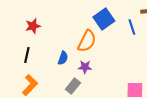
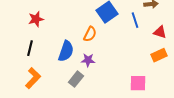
orange semicircle: (87, 41) -> (90, 34), size x0.7
blue semicircle: (63, 58) -> (66, 51), size x1.5

